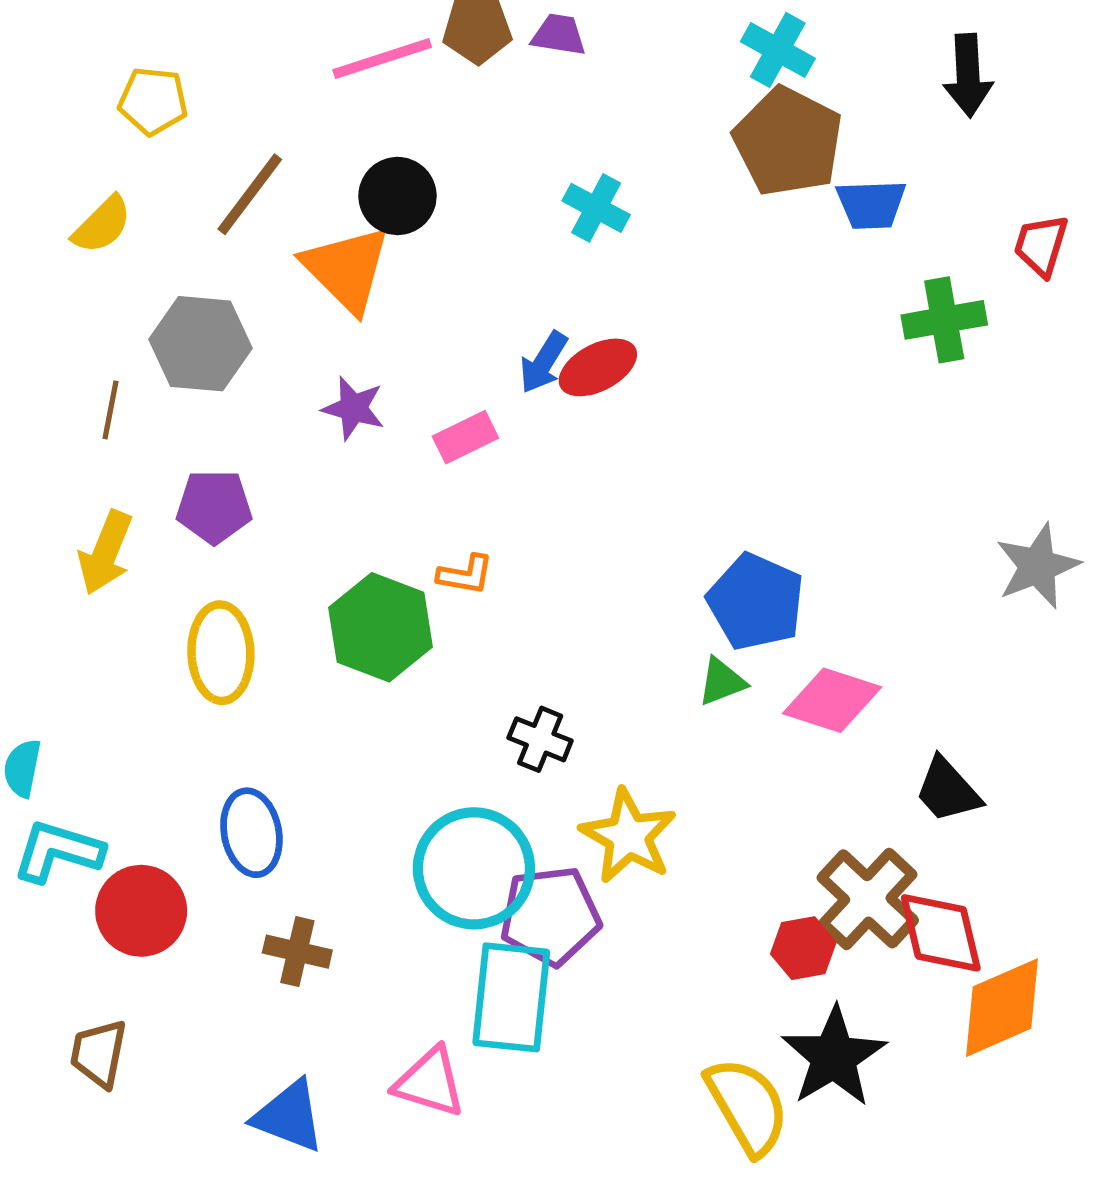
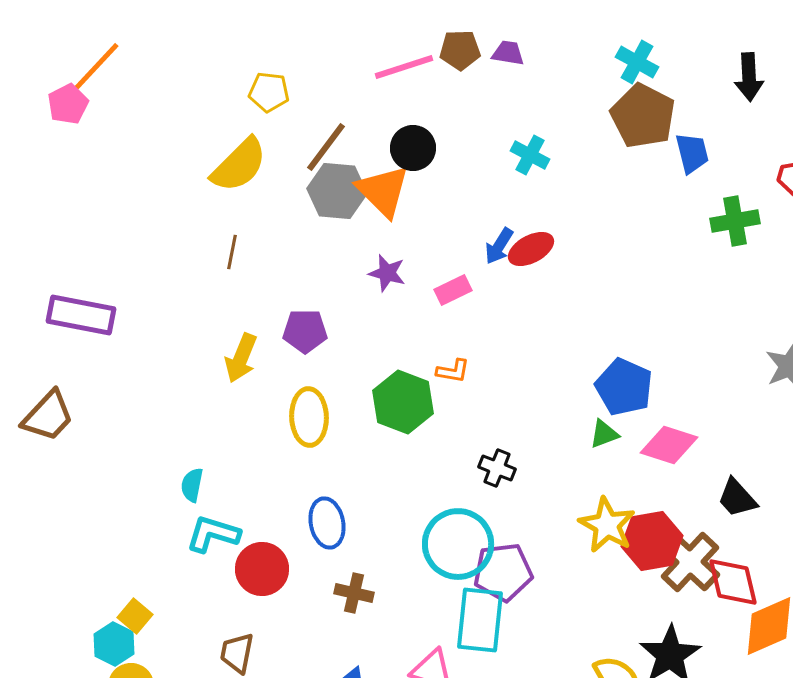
blue trapezoid: (871, 204) -> (692, 153), turned -102
yellow semicircle: (102, 225) -> (239, 165), size x1.6
gray hexagon: (201, 344) -> (337, 191), moved
brown line: (111, 410) -> (232, 252), moved
yellow star: (628, 836) -> (607, 525), moved
red hexagon: (803, 948) -> (652, 541), moved, size x1.6

